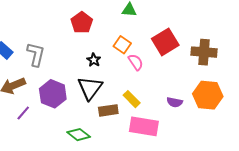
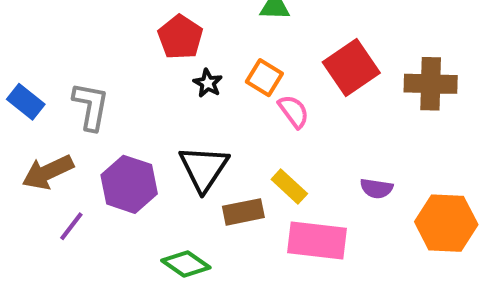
black star: (94, 60) -> (208, 83), moved
orange hexagon: (208, 95) -> (446, 223), moved

